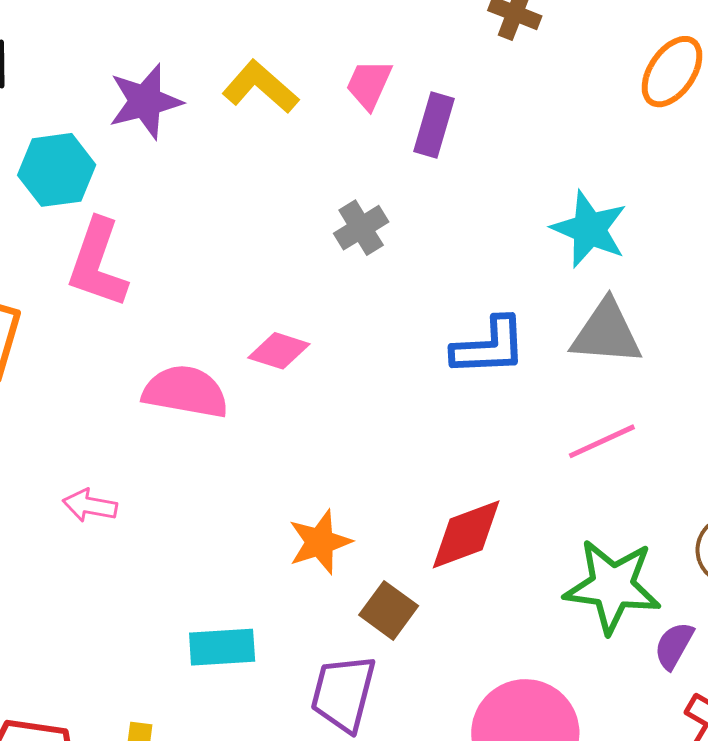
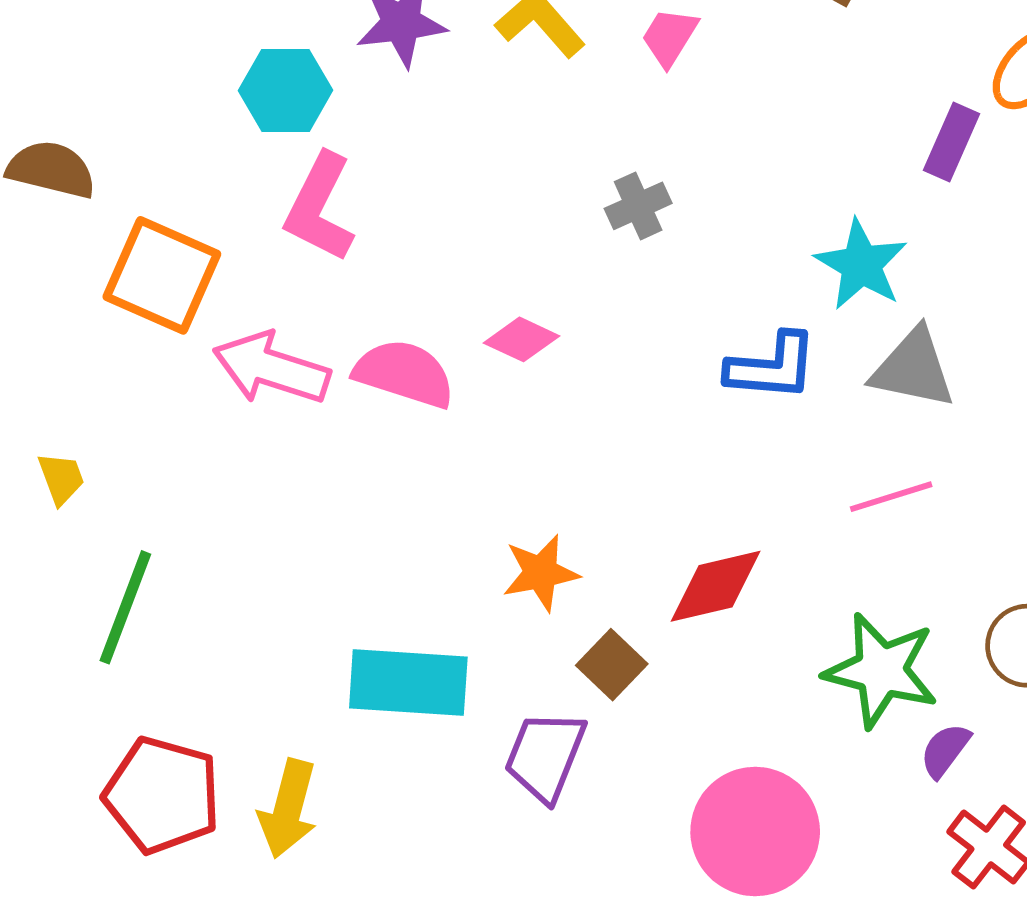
purple rectangle: (434, 125) -> (951, 142), moved
cyan star: (589, 229) -> (861, 265), moved
pink arrow: (90, 506) -> (271, 368), moved, size x1.8
cyan rectangle: (222, 647) -> (408, 682), size x1.5

